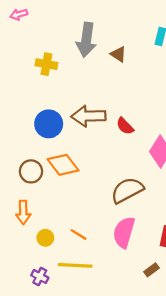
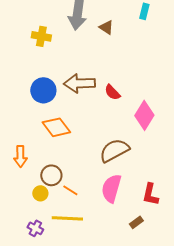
brown circle: (31, 171) -> (51, 175), moved
orange arrow: (23, 212) -> (20, 156), moved

